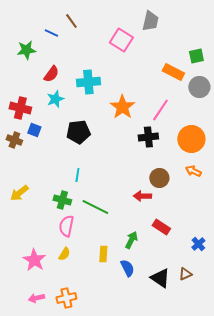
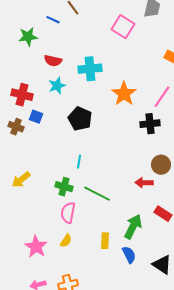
red semicircle: (51, 74) -> (53, 61), turned 66
black pentagon: (78, 132) -> (80, 119), turned 30
green arrow: (131, 240) -> (133, 227), size x1.4

